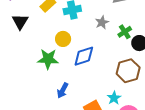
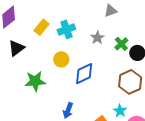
black triangle: (20, 22) -> (16, 48), turned 30
green star: (48, 59) -> (35, 81), moved

